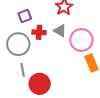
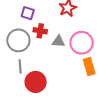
purple square: (25, 16) -> (28, 13), turned 32
gray triangle: (60, 31) -> (58, 41), moved, turned -32

